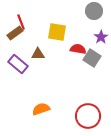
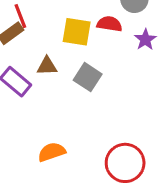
red semicircle: (78, 49) -> (109, 24), moved
gray square: (92, 58) -> (88, 77), moved

